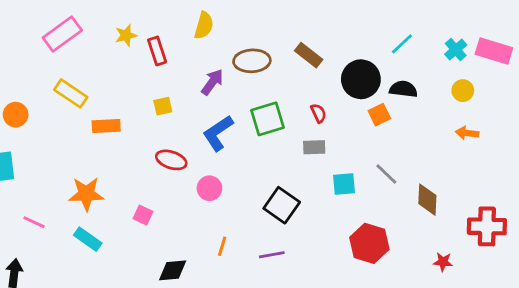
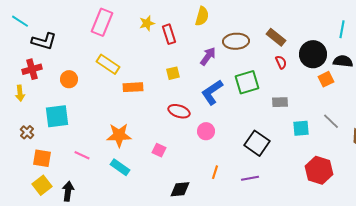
pink rectangle: (62, 34) -> (102, 22), turned -32
cyan line: (402, 44) -> (342, 29), turned -36
red semicircle: (318, 113) -> (281, 62), moved

